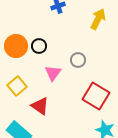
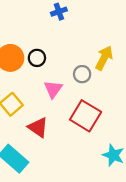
yellow arrow: (98, 19) -> (104, 58), moved
red square: (96, 96) -> (86, 116), moved

